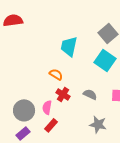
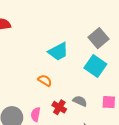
cyan trapezoid: (69, 46) -> (58, 52), turned -130
red cross: (63, 94) -> (59, 107), moved

